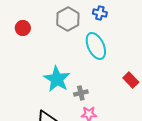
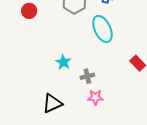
cyan star: (57, 79) -> (63, 62), size x0.6

